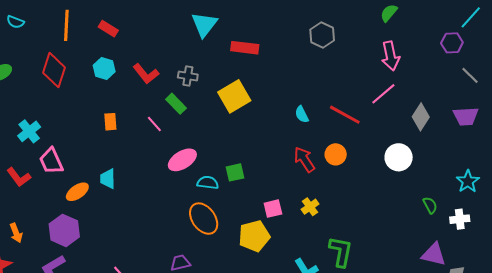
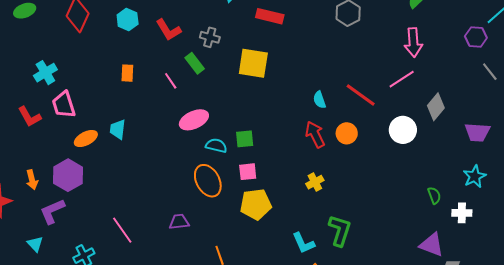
yellow square: (234, 96) -> (253, 63), turned 32
cyan semicircle: (302, 114) -> (319, 100), moved
purple trapezoid: (466, 116) -> (477, 132), moved
white circle: (399, 157) -> (403, 130), moved
pink square: (273, 209) -> (248, 172), moved
orange arrow: (16, 233) -> (32, 180), moved

